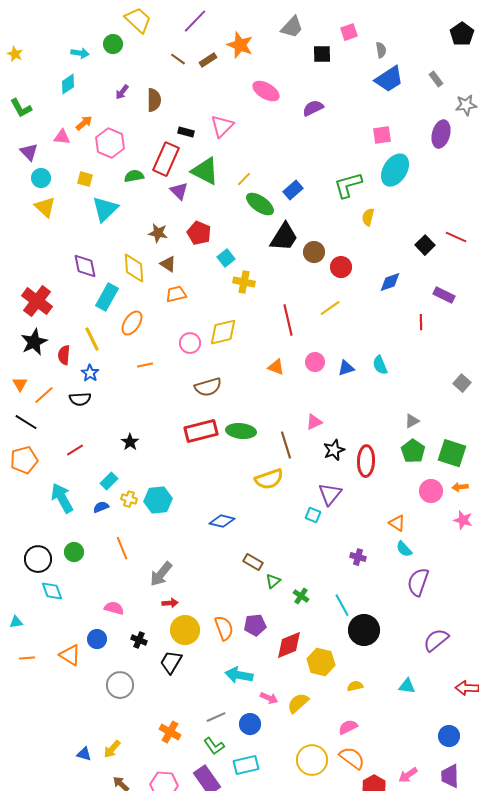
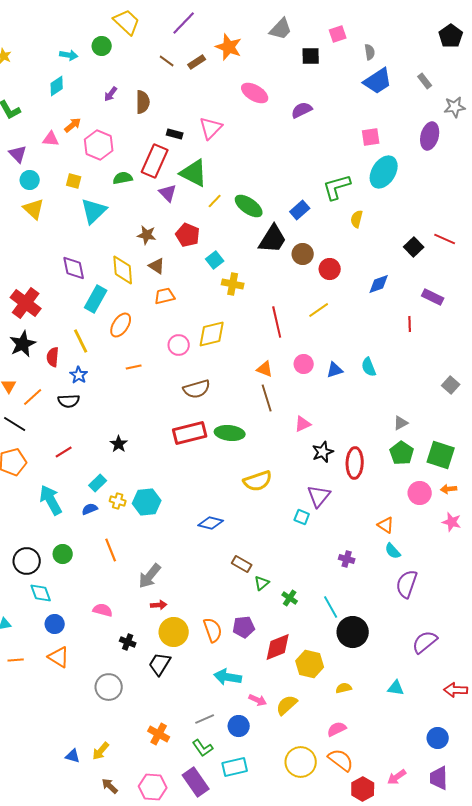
yellow line: (244, 179) -> (215, 201), moved
blue rectangle: (293, 190) -> (300, 210), moved
brown line: (286, 445) -> (267, 398), moved
blue circle: (97, 639) -> (55, 624), moved

